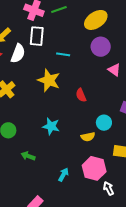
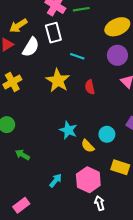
white rectangle: (37, 36) -> (53, 33), turned -30
red semicircle: (81, 95) -> (90, 87), moved
cyan star: (51, 126) -> (68, 130), moved
yellow semicircle: (88, 137) -> (88, 146), turned 48

